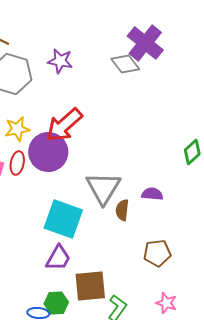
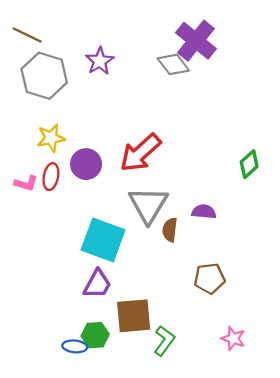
purple star: (60, 61) -> (100, 61), turned 30
red arrow: (64, 125) -> (140, 153), moved
purple circle: (48, 152) -> (86, 164), size x0.7
pink star: (166, 303) -> (233, 338), moved

